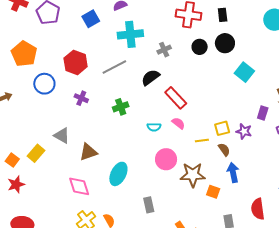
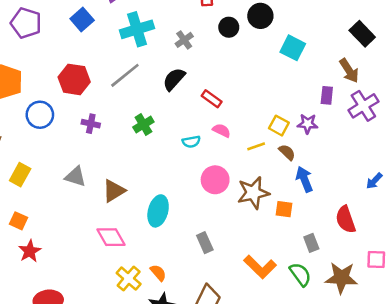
red rectangle: (176, 98) -> (212, 99), size x0.7
yellow square: (222, 128) -> (279, 126), turned -35
yellow rectangle: (36, 153) -> (20, 175), moved

